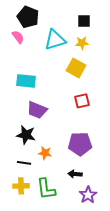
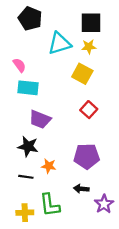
black square: (84, 21) -> (91, 23), size x1.5
pink semicircle: (18, 37) -> (19, 65), moved
red square: (82, 101) -> (89, 110), turned -35
yellow cross: (21, 186) -> (25, 213), moved
purple star: (88, 195) -> (104, 204), moved

